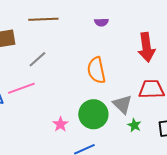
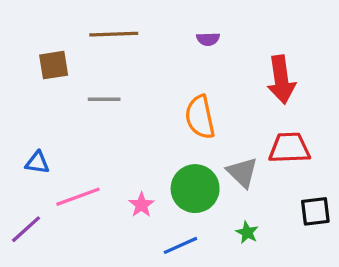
gray line: (37, 59) -> (104, 99), turned 42
pink line: (21, 88) -> (78, 197), moved
green star: (134, 125) -> (247, 232), moved

